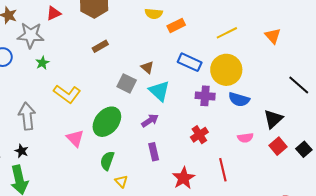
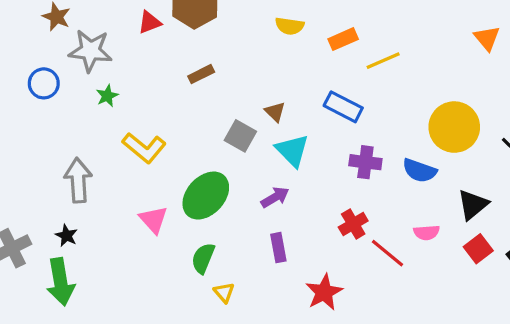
red triangle: (54, 13) -> (150, 22), moved
orange rectangle: (176, 26) -> (343, 39), moved
yellow line: (227, 33) -> (383, 61), moved
orange triangle: (273, 36) -> (487, 38), moved
yellow circle: (226, 70) -> (454, 127), moved
red line: (223, 170) -> (388, 253), moved, turned -40

